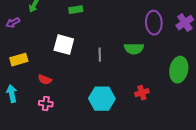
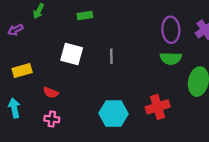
green semicircle: (134, 49) -> (171, 58), moved
gray line: (100, 55) -> (111, 56), moved
red cross: (142, 93) -> (158, 107), size x1.5

